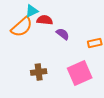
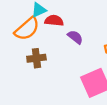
brown cross: (39, 72) -> (36, 58), moved

